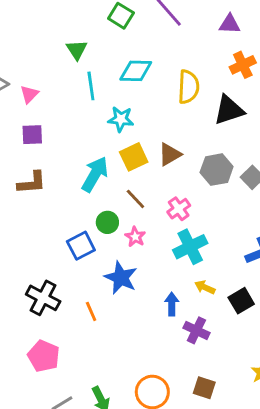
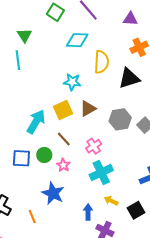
cyan diamond: (136, 71) -> (77, 40), moved
cyan line: (91, 86) -> (18, 60), moved
cyan star: (121, 119) -> (72, 82), moved
blue square: (81, 246) -> (21, 158), moved, turned 30

